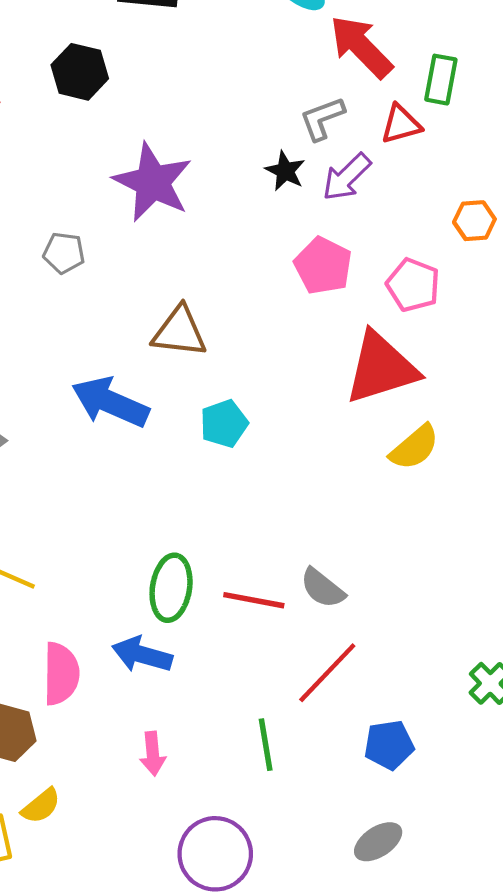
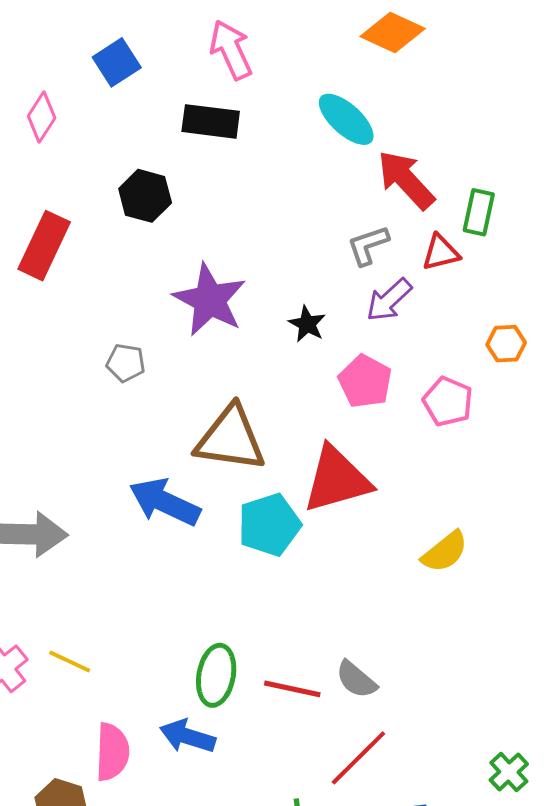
black star: (285, 171) -> (307, 324), moved
brown triangle: (179, 332) -> (230, 439), size x1.4
red triangle: (381, 368) -> (337, 480), moved
cyan pentagon: (224, 424) -> (269, 525), size x1.4

